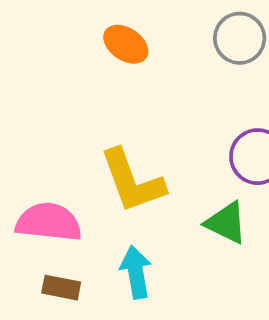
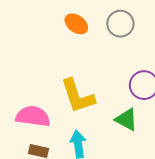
gray circle: (240, 38) -> (120, 24), moved

